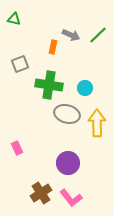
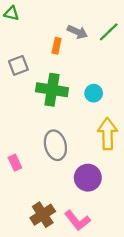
gray ellipse: (67, 114) -> (55, 145), moved, turned 60
purple circle: (68, 163) -> (88, 178), moved

